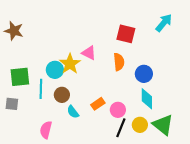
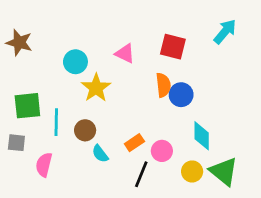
pink triangle: (89, 53) -> (125, 54), moved
cyan circle: (55, 70) -> (75, 62), moved
blue circle: (144, 74) -> (181, 95), moved
black line: (121, 128) -> (141, 174), moved
pink semicircle: (46, 130) -> (44, 165), moved

